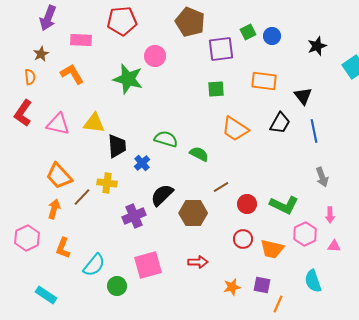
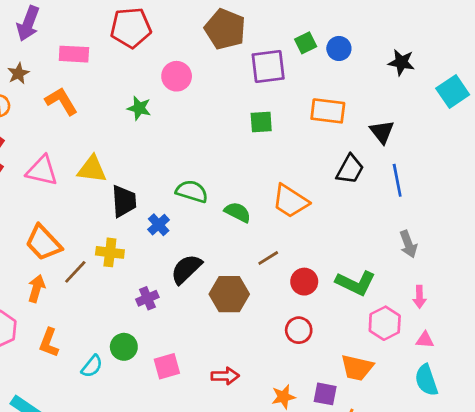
black star: (317, 46) -> (401, 62), turned 30
green star: (128, 79) -> (139, 108), size x0.6
orange trapezoid: (235, 129) -> (290, 201), moved
purple cross: (134, 216) -> (147, 298), size x0.7
orange trapezoid: (272, 249) -> (357, 368), moved
red arrow: (198, 262) -> (225, 376), moved
cyan semicircle: (94, 265) -> (92, 366), size x0.7
pink square: (148, 265) -> (167, 366), size x0.7
cyan semicircle: (313, 281) -> (426, 380), moved
green circle: (117, 286) -> (124, 347), moved

